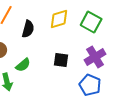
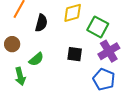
green square: (91, 22) -> (98, 27), moved

